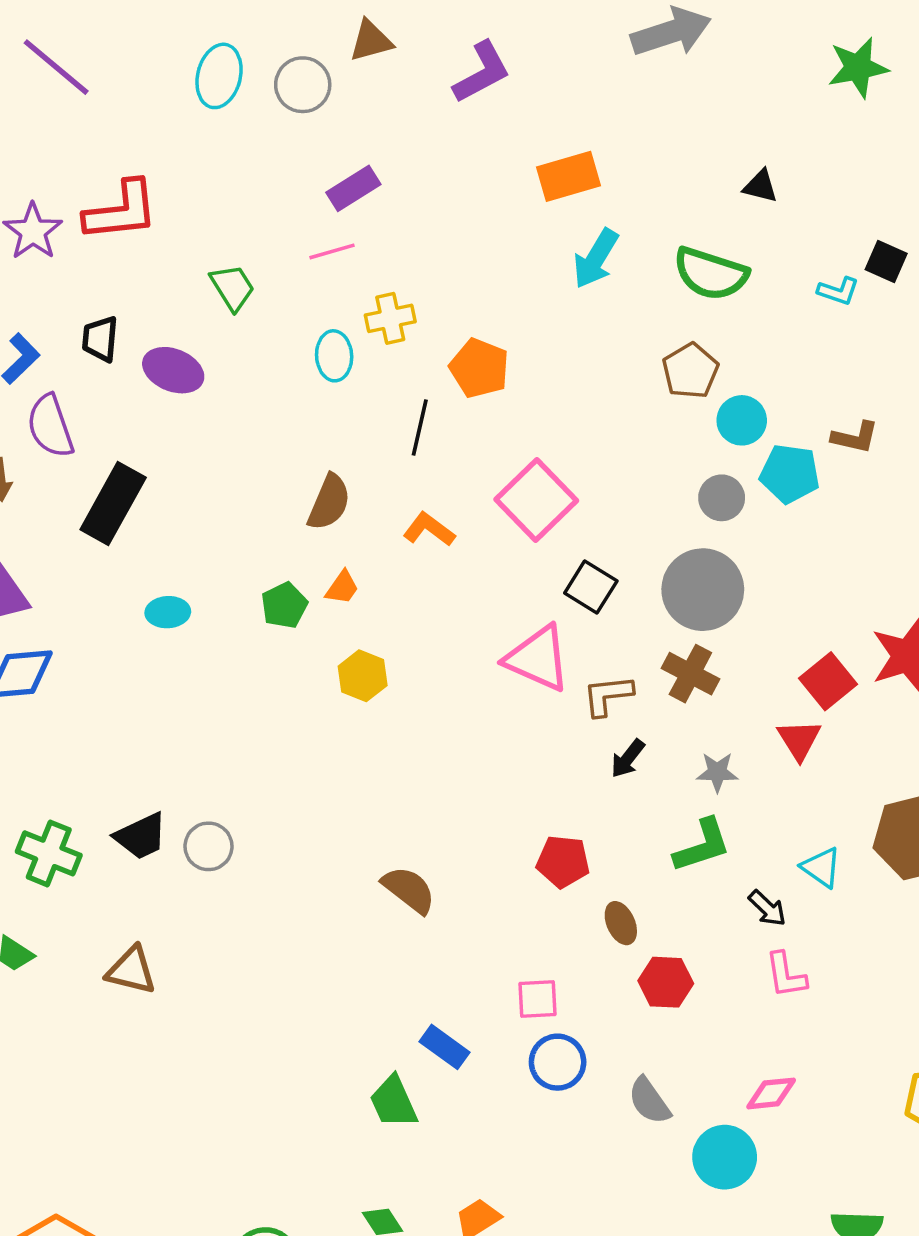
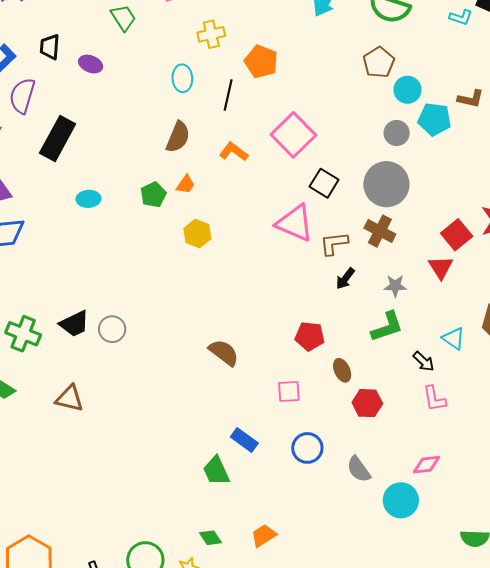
cyan ellipse: (334, 356) -> (182, 78), moved
purple ellipse: (173, 370) -> (91, 64), size x0.7
purple semicircle: (50, 426) -> (22, 96), turned 36
pink square: (537, 999) -> (289, 392), moved

